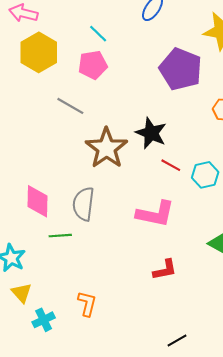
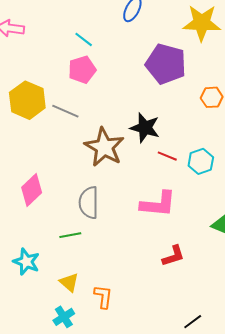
yellow hexagon: (39, 52) -> (27, 100), moved
pink diamond: (37, 201) -> (32, 190), moved, turned 52
yellow triangle: (22, 293) -> (69, 282), moved

